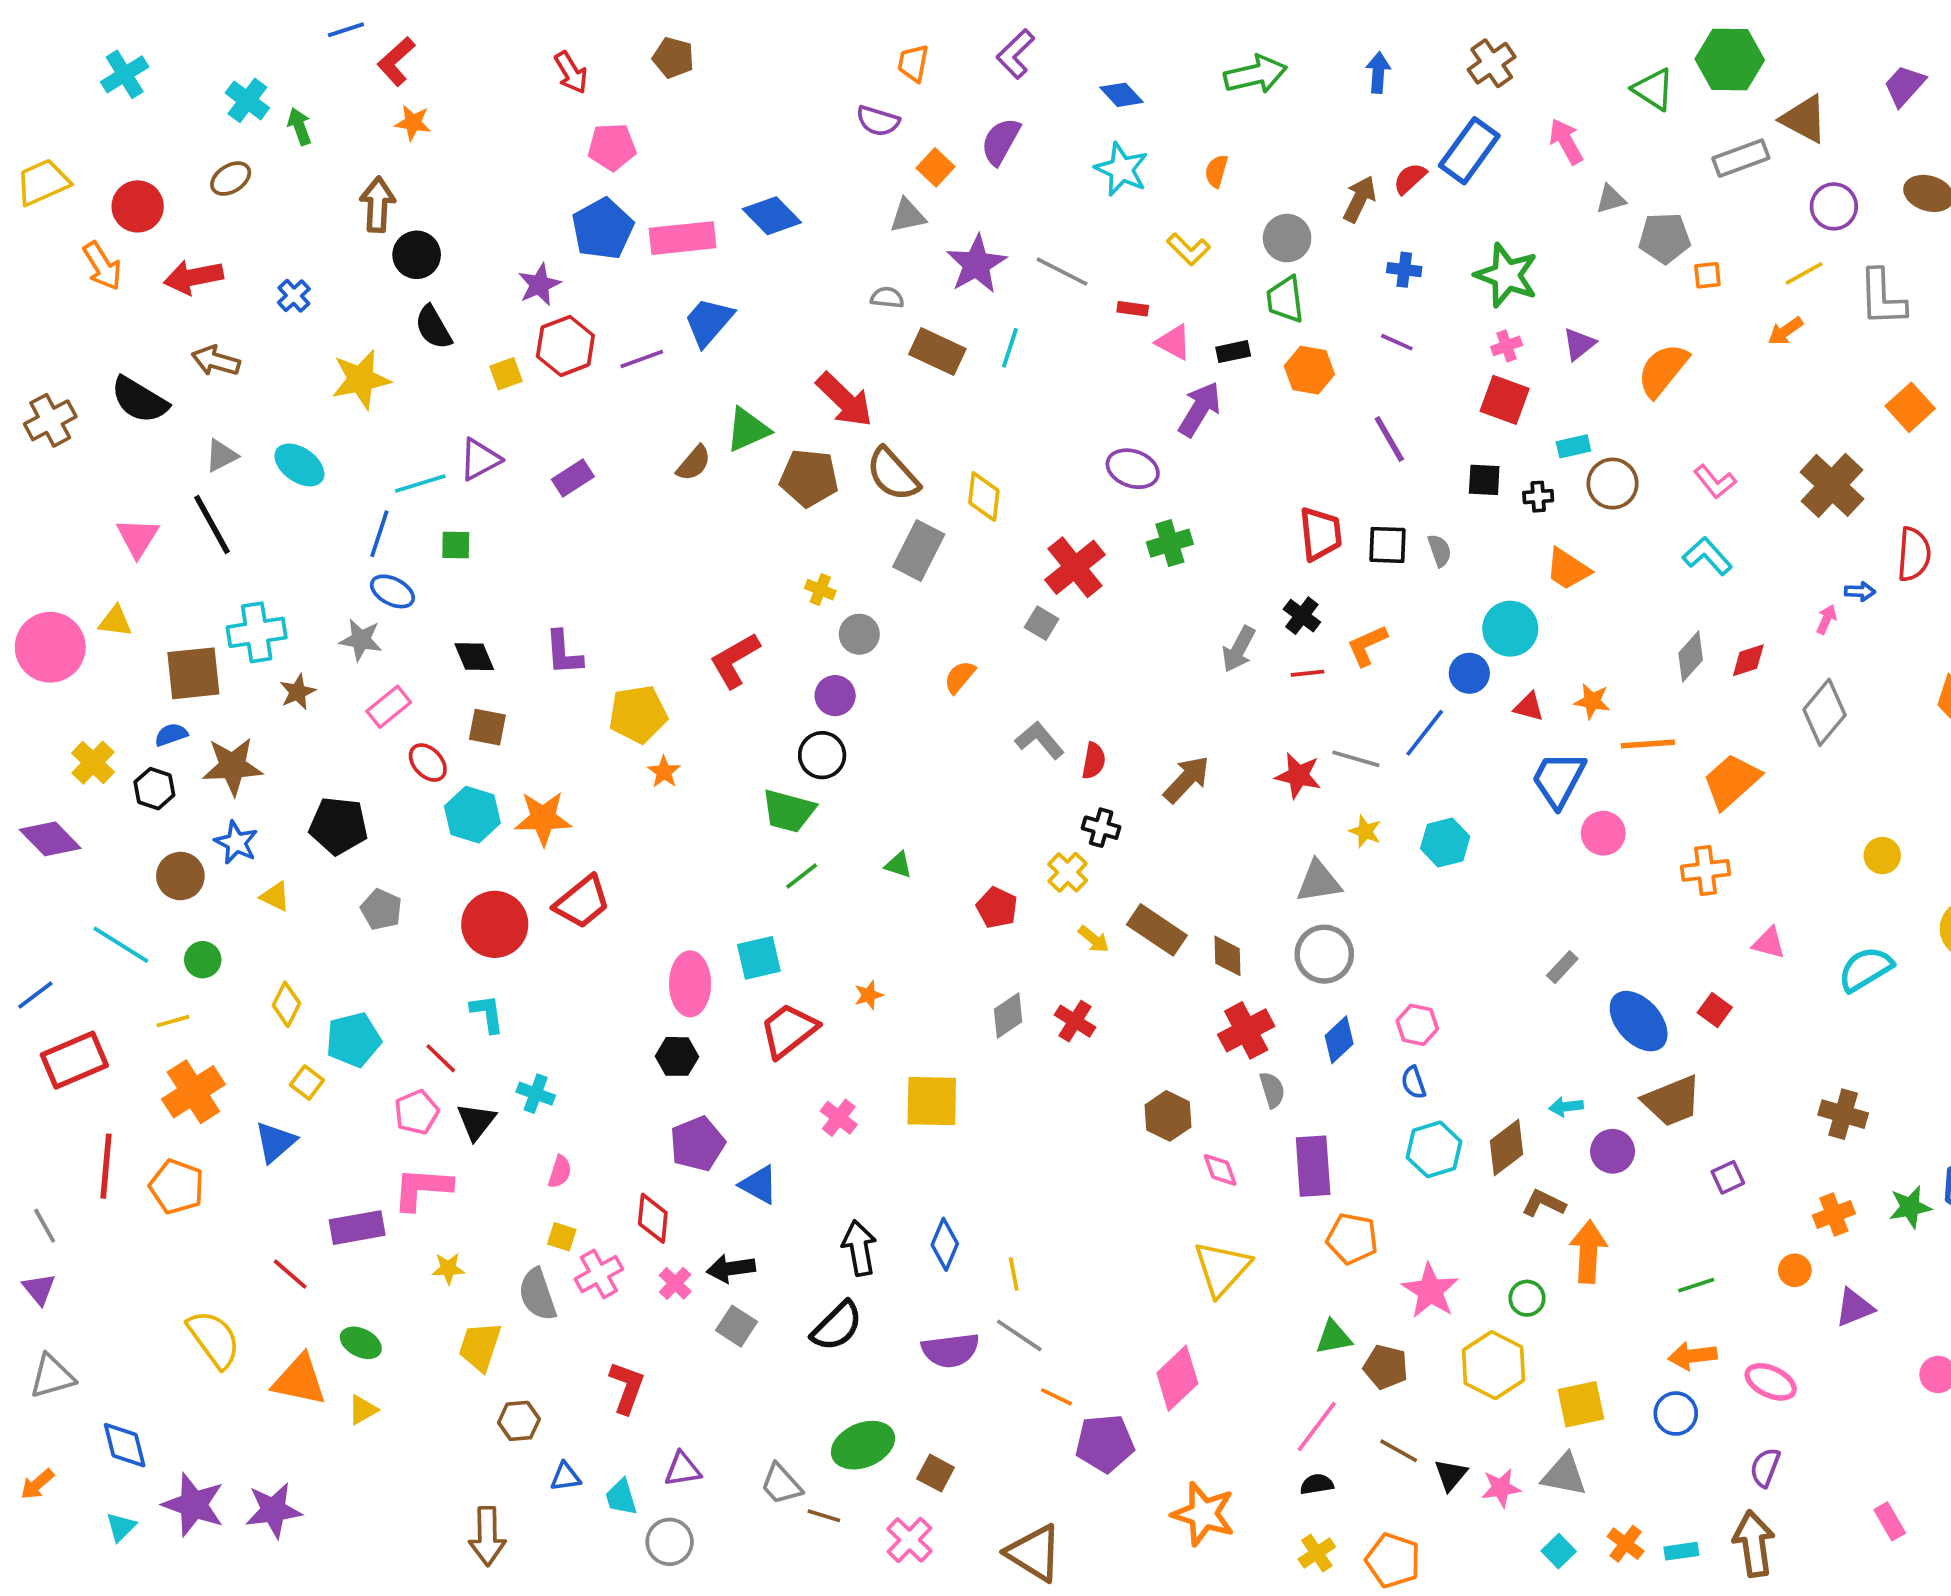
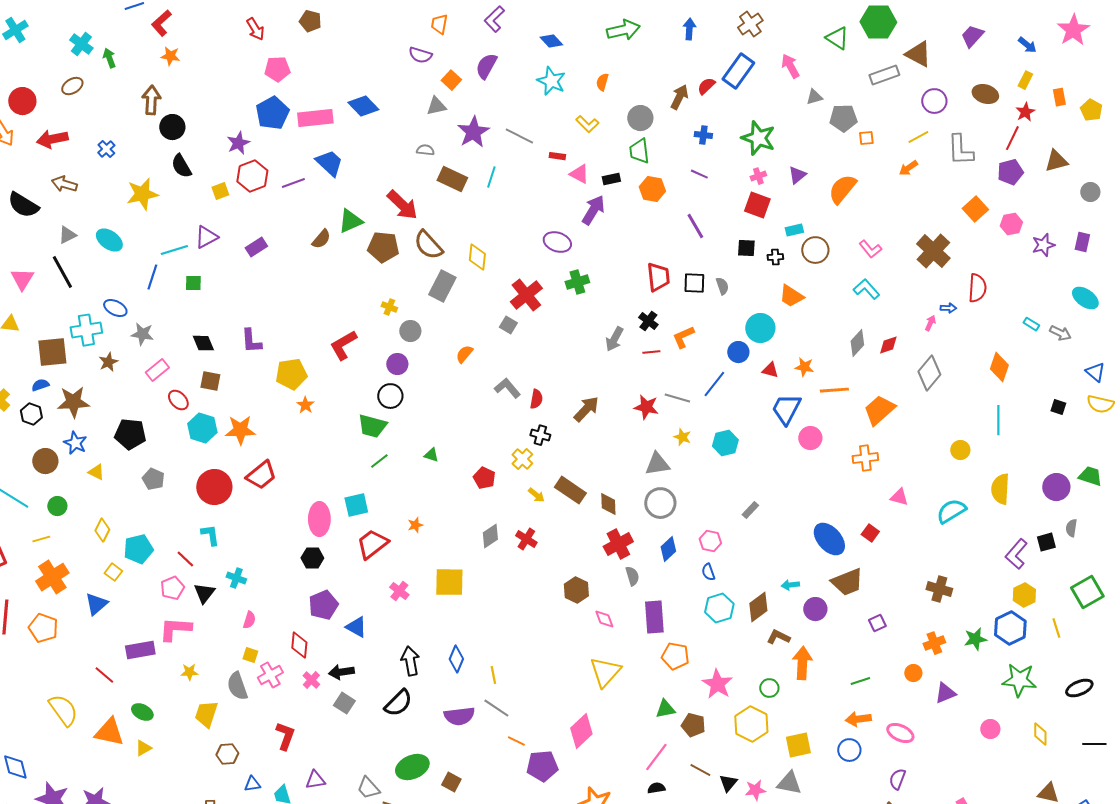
blue trapezoid: (709, 322) -> (329, 163), turned 92
blue ellipse: (392, 591) -> (115, 308), moved
gray rectangle: (1562, 967) -> (750, 510), moved

